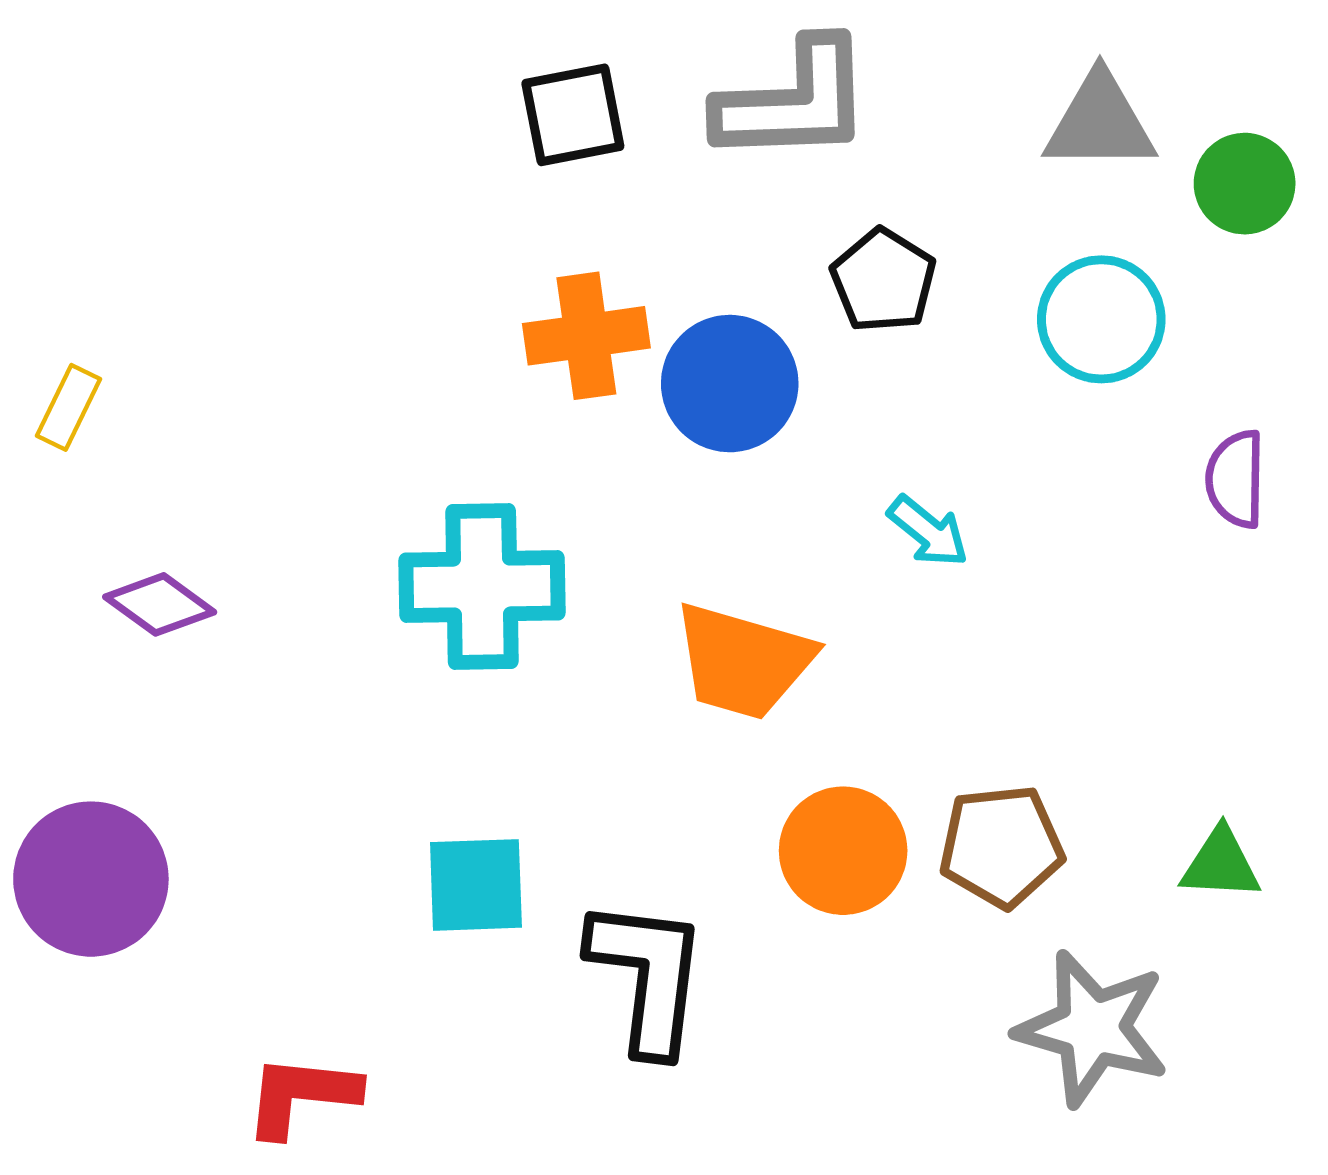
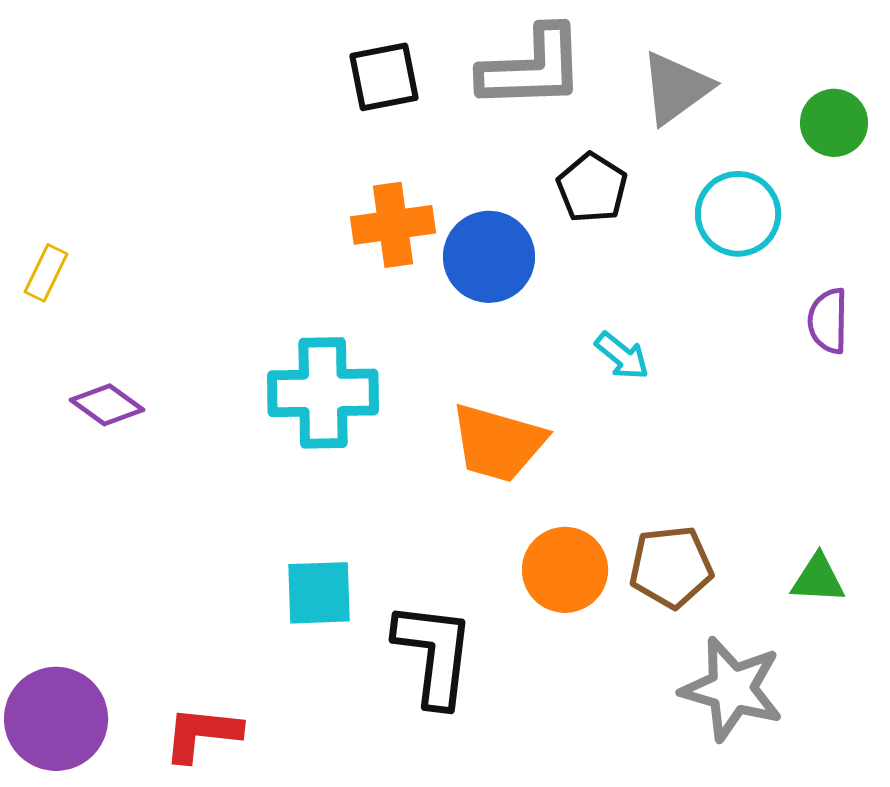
gray triangle: (1100, 122) -> (676, 88), moved, turned -36
purple circle: (91, 879) -> (56, 719), moved

